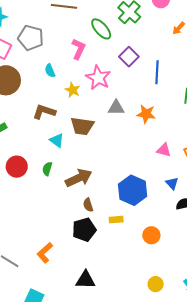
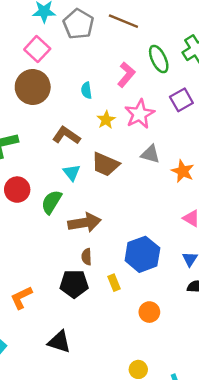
gray pentagon: (31, 38) -> (78, 24), moved
green semicircle: (47, 169) -> (51, 202), size x1.5
yellow rectangle: (116, 220) -> (114, 283), turned 56

